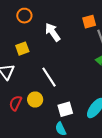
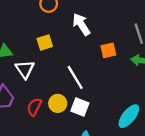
orange square: (89, 22) -> (108, 50), moved
white square: (65, 109) -> (80, 107), moved, turned 35

